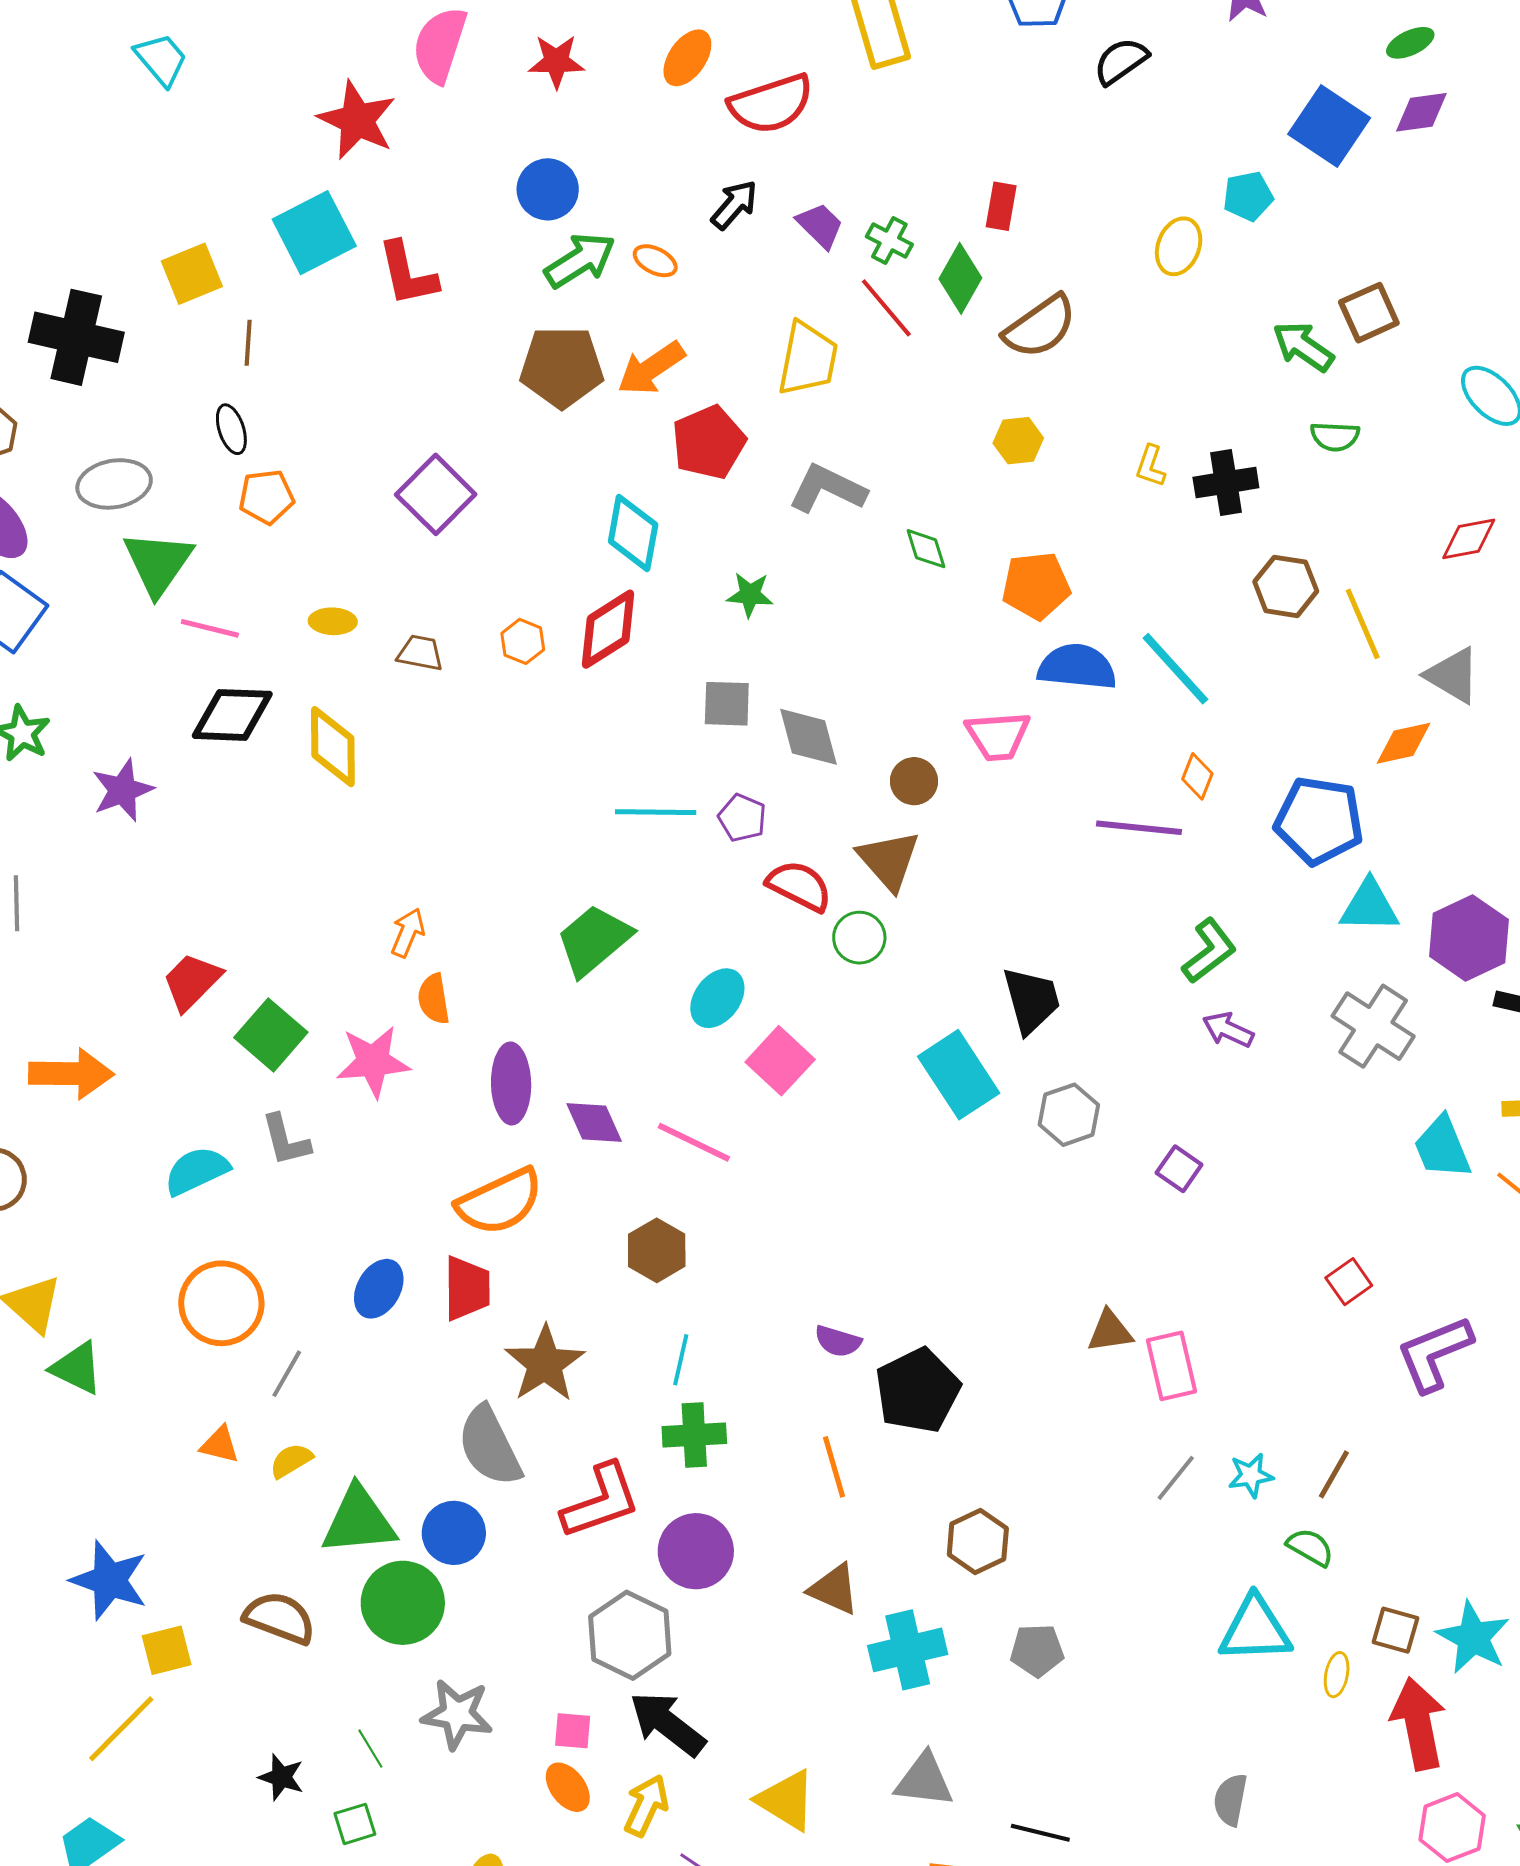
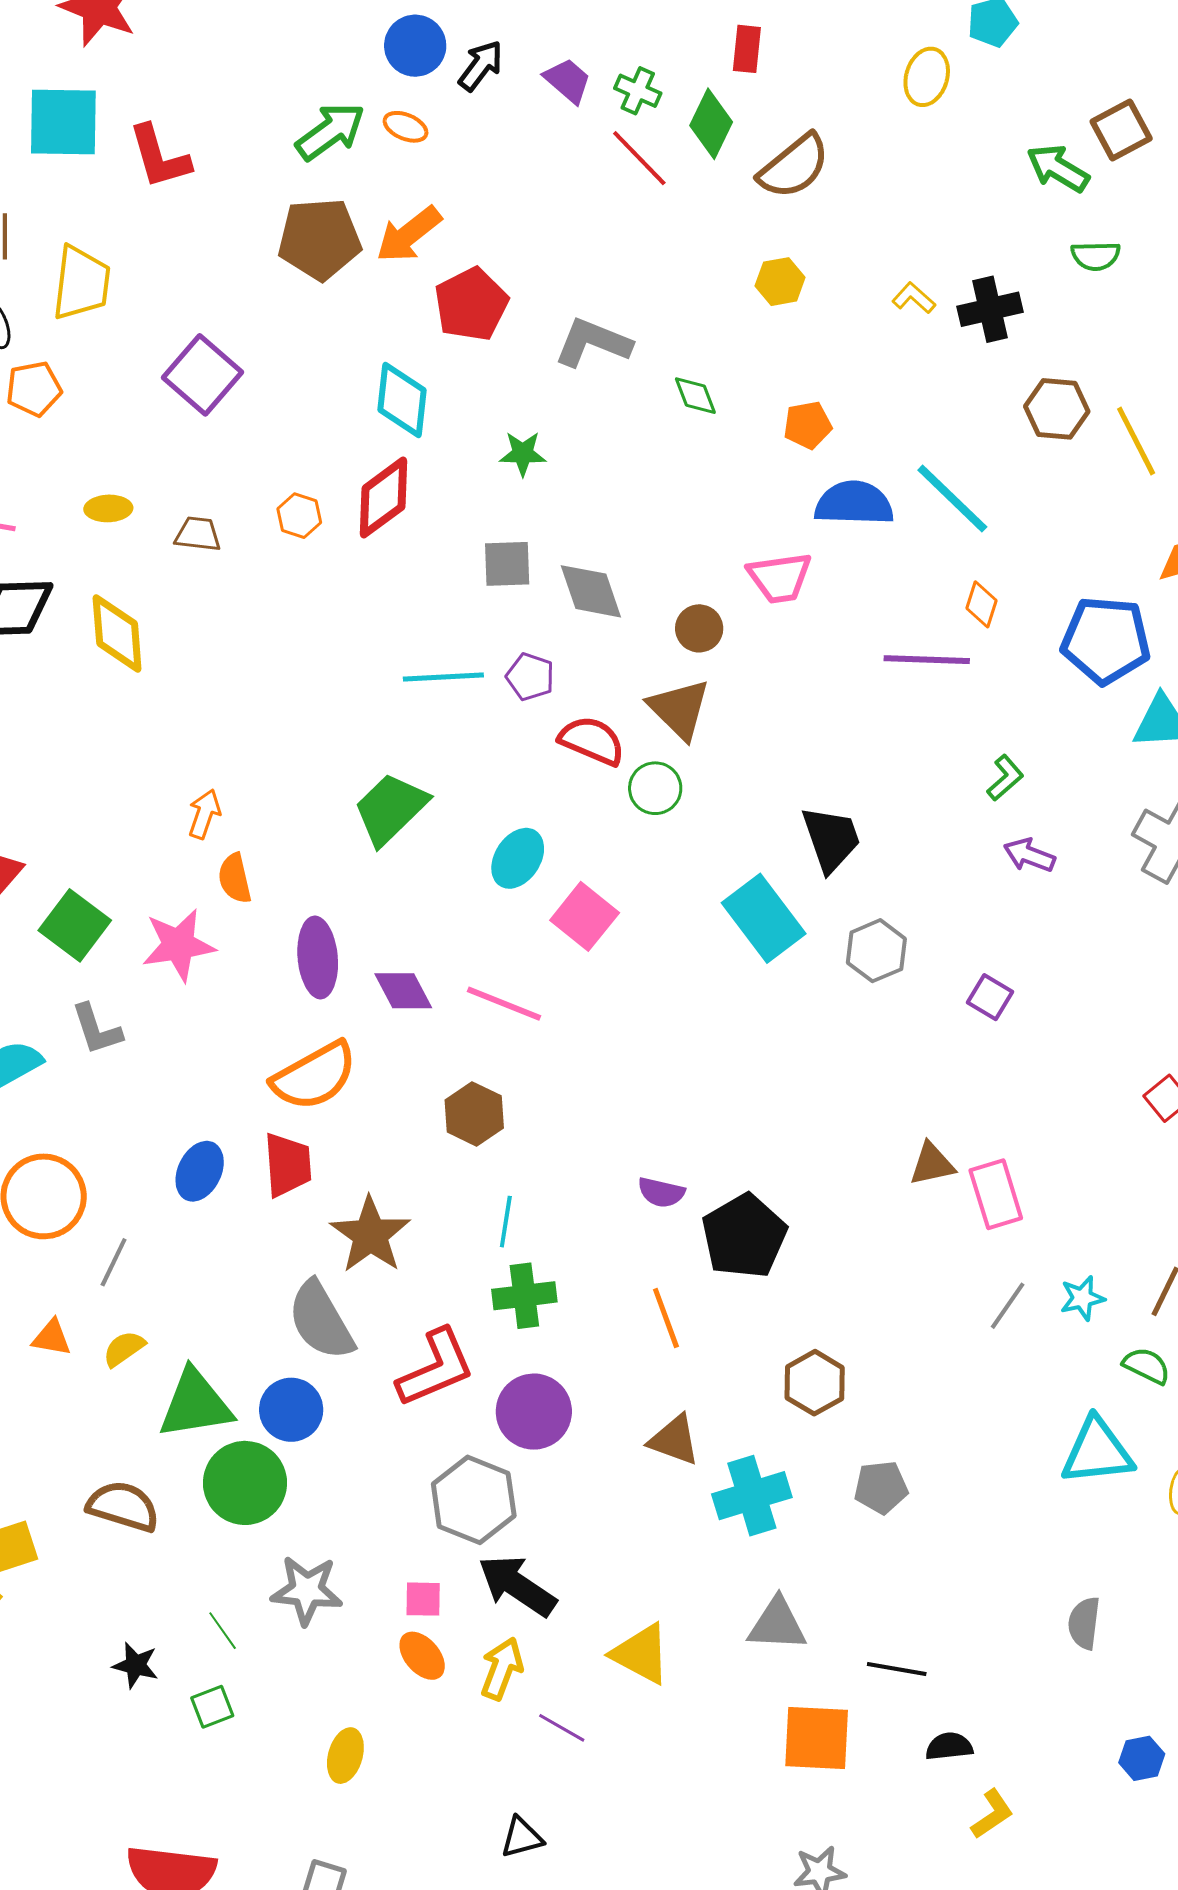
blue circle: (548, 189) -> (415, 46), moved
cyan square: (314, 233) -> (63, 122), turned 32
yellow trapezoid: (808, 359) -> (81, 283), moved
yellow L-shape: (1151, 466) -> (914, 298), turned 117
orange pentagon: (1036, 586) -> (808, 425), size x0.7
green L-shape: (1209, 951) -> (1005, 778), size x0.7

